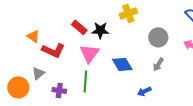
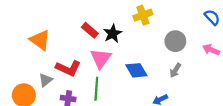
black star: (100, 30) -> (113, 34), turned -30
orange triangle: (33, 36) -> (40, 40), size x1.5
red L-shape: (53, 50) -> (68, 68), moved

